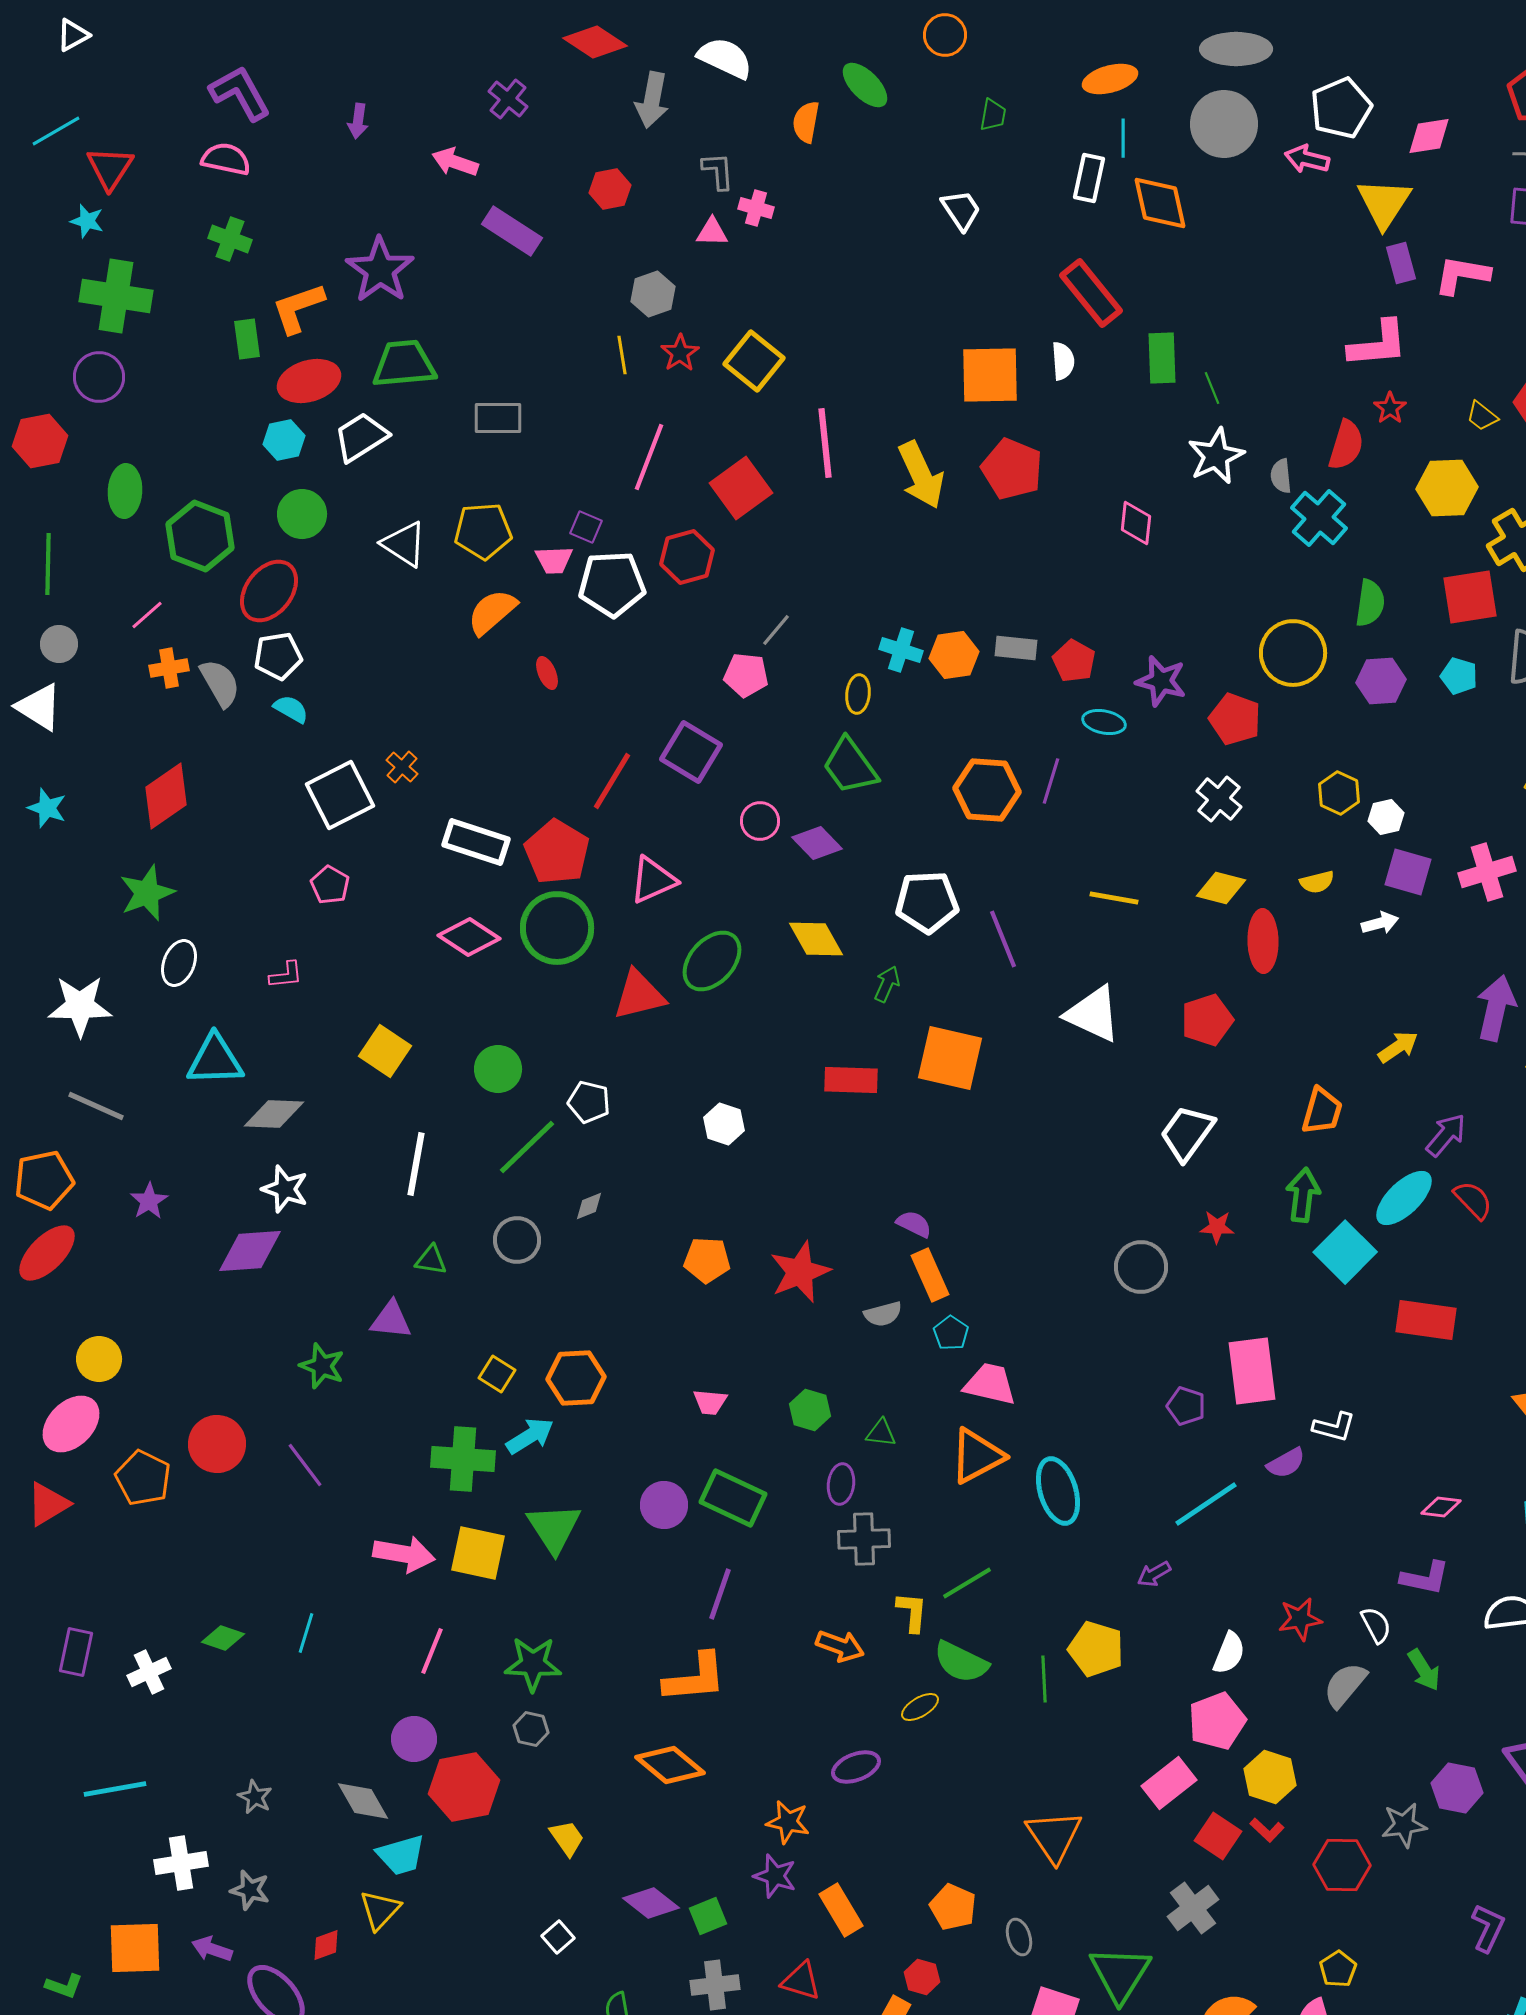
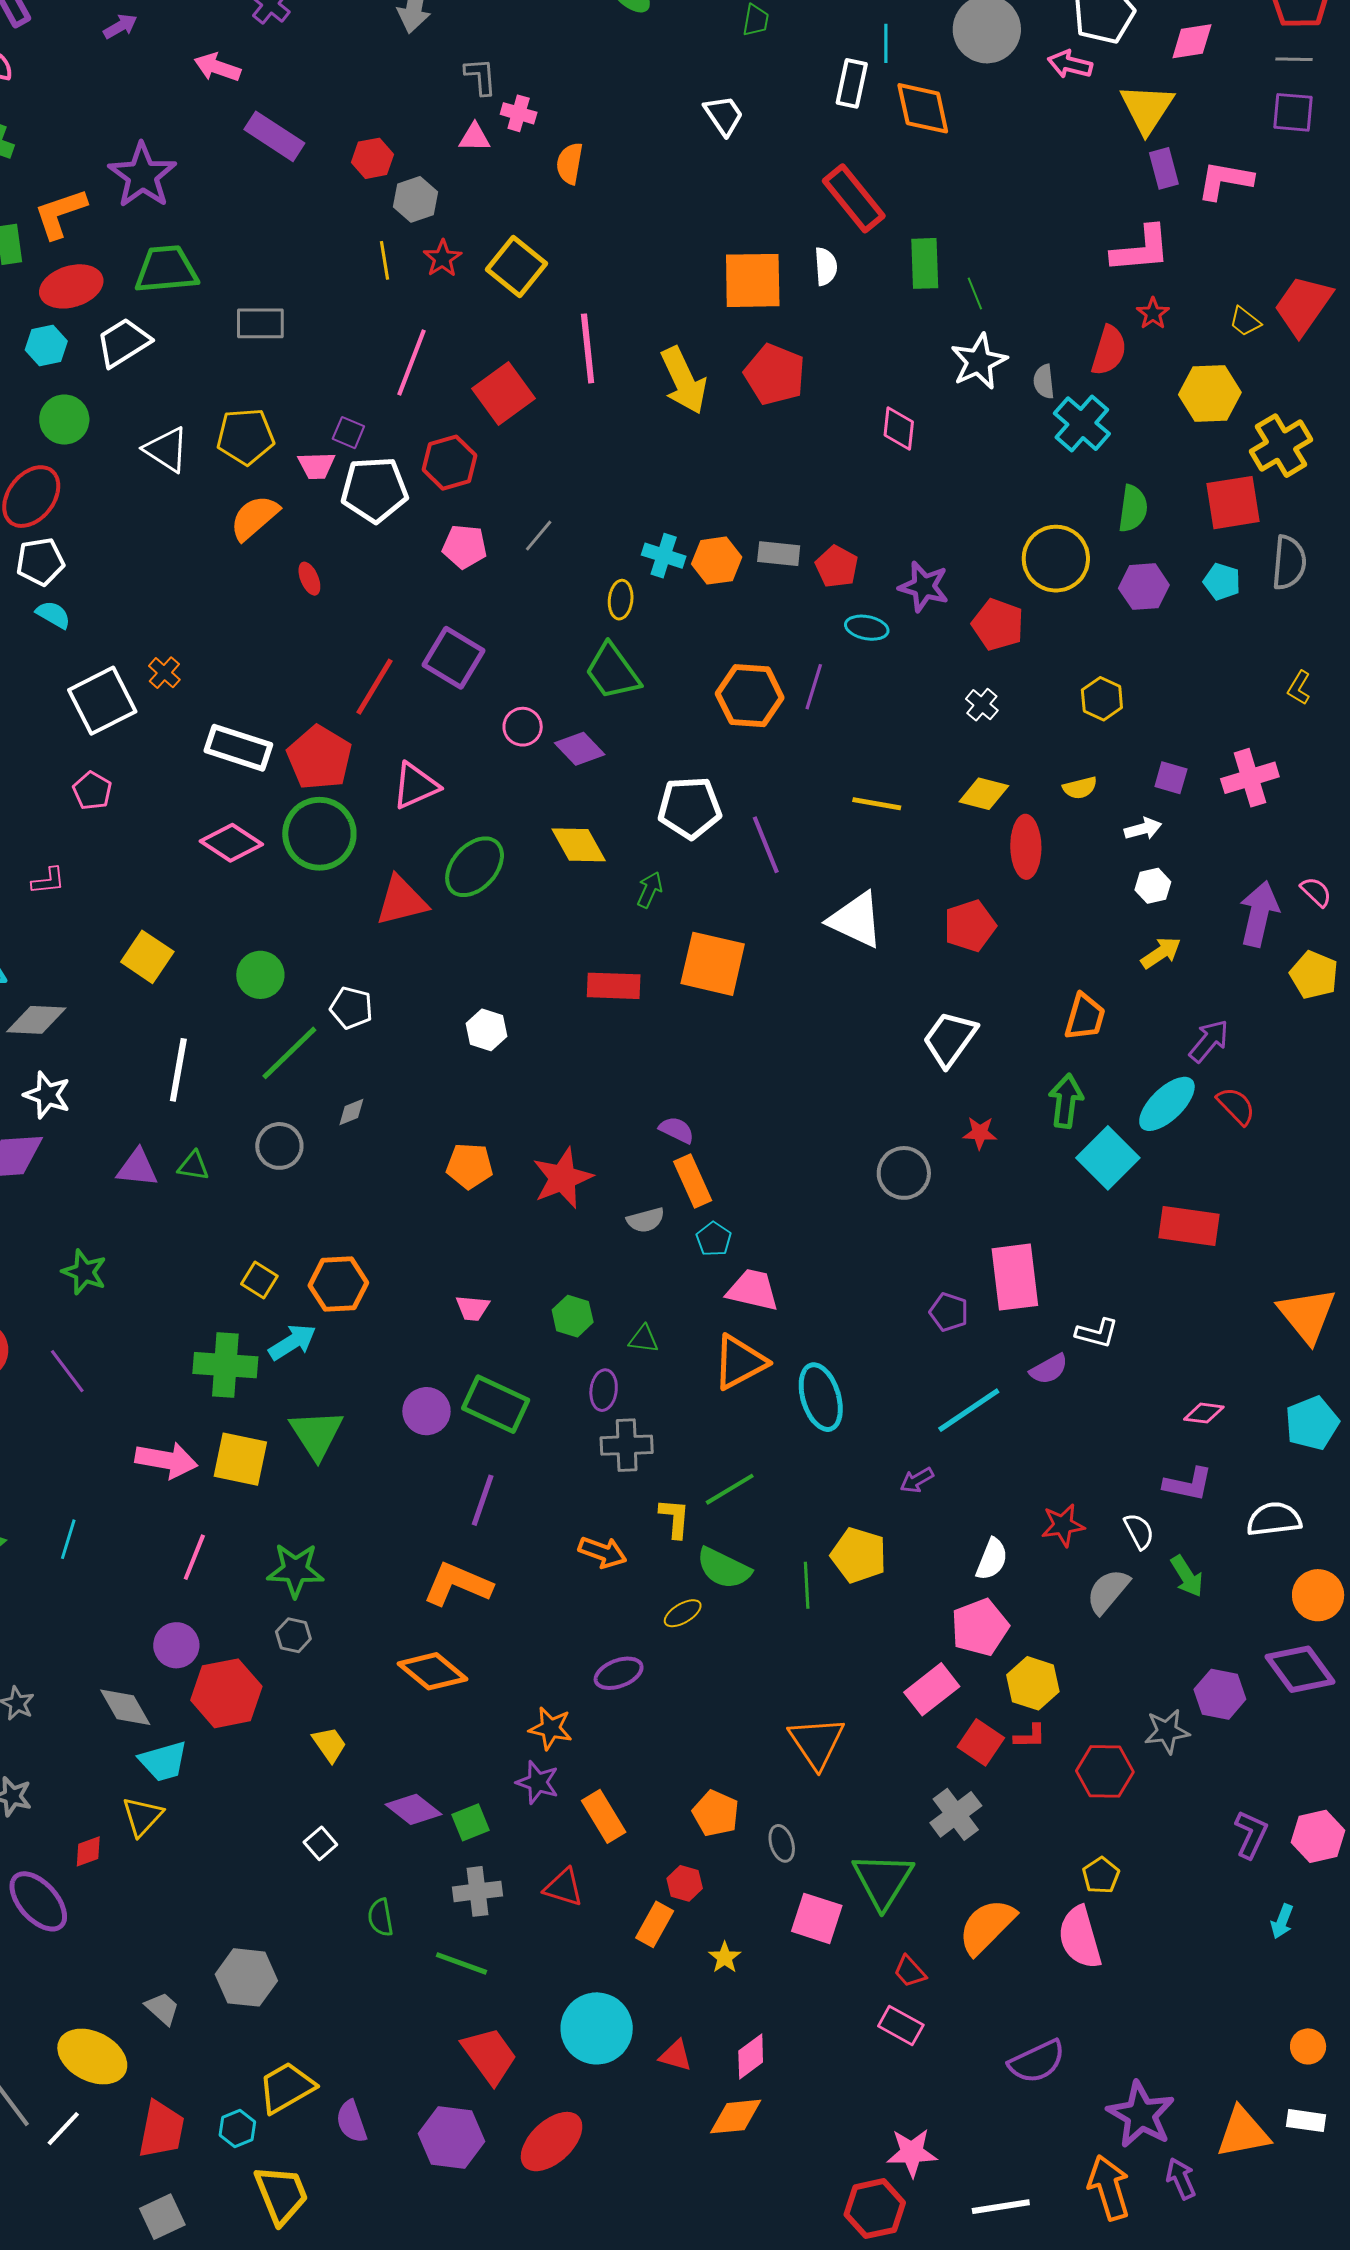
purple arrow: (358, 121) -> (120, 26), turned -128
orange semicircle: (806, 122) -> (570, 163), moved
red hexagon: (610, 189) -> (372, 158), moved
pink pentagon: (746, 675) -> (465, 547), moved
white cross: (1219, 799) -> (982, 705), size x0.7
white hexagon: (1386, 817) -> (1153, 886), moved
purple square: (1408, 872) -> (1171, 778), size x0.7
purple triangle: (391, 1320) -> (137, 1168), moved
orange L-shape: (695, 1678) -> (458, 1584), turned -152
red L-shape: (1267, 1830) -> (1030, 1736), turned -44

